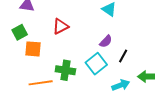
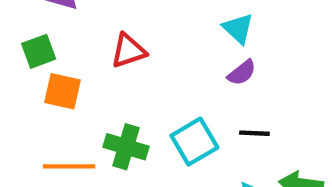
purple semicircle: (106, 41) -> (242, 73), moved
black line: (123, 56) -> (254, 133), turned 56

